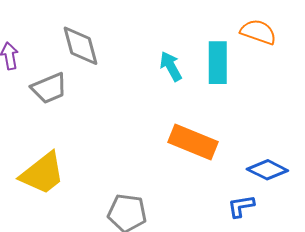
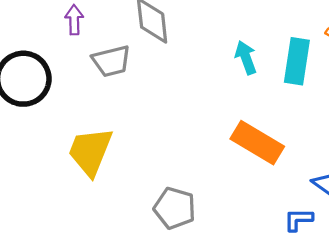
yellow trapezoid: (42, 173) -> (90, 152), turned 141

